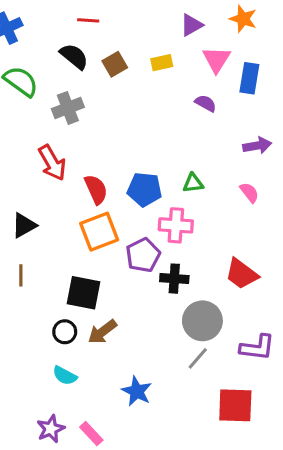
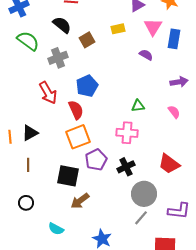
brown square: (115, 64) -> (87, 40), moved
blue pentagon: (145, 189) -> (87, 86), moved, turned -30
purple pentagon: (143, 255) -> (96, 160), moved
black cross: (174, 279) -> (126, 167), turned -30
black circle: (65, 332) -> (26, 203), moved

